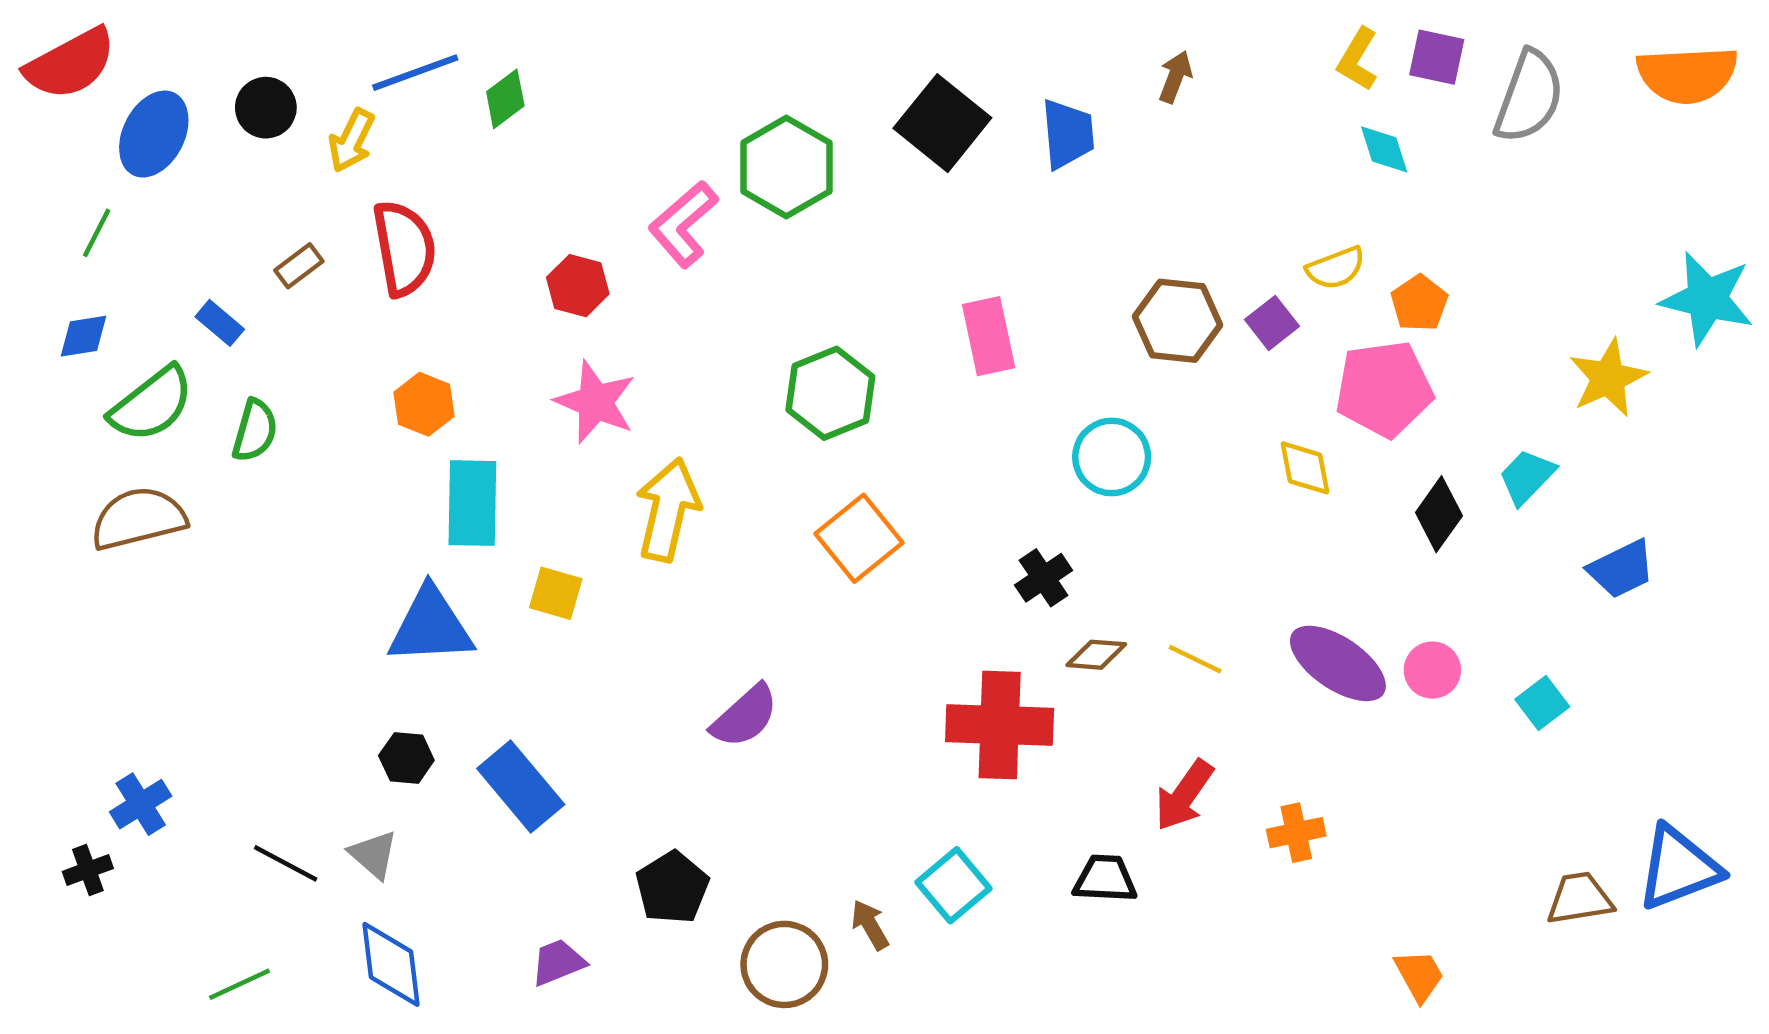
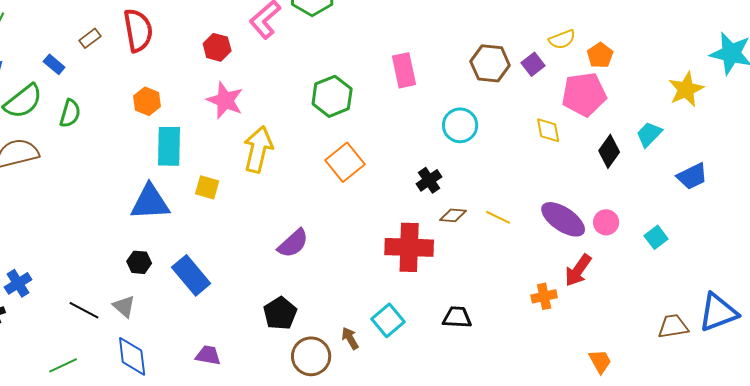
red arrow: (1184, 795) -> (578, 270), moved
black pentagon: (672, 888) -> (280, 313), moved
purple trapezoid: (558, 962) -> (208, 355), turned 32

